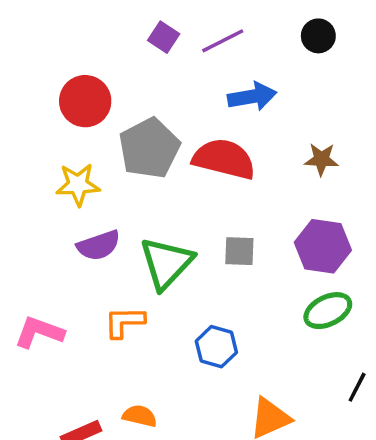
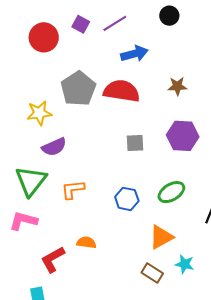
red circle: (85, 101) -> (44, 37), moved
green triangle: (166, 263) -> (31, 181), moved
green ellipse: (328, 311) -> (171, 192), moved
pink L-shape: (39, 332) -> (23, 221), moved

